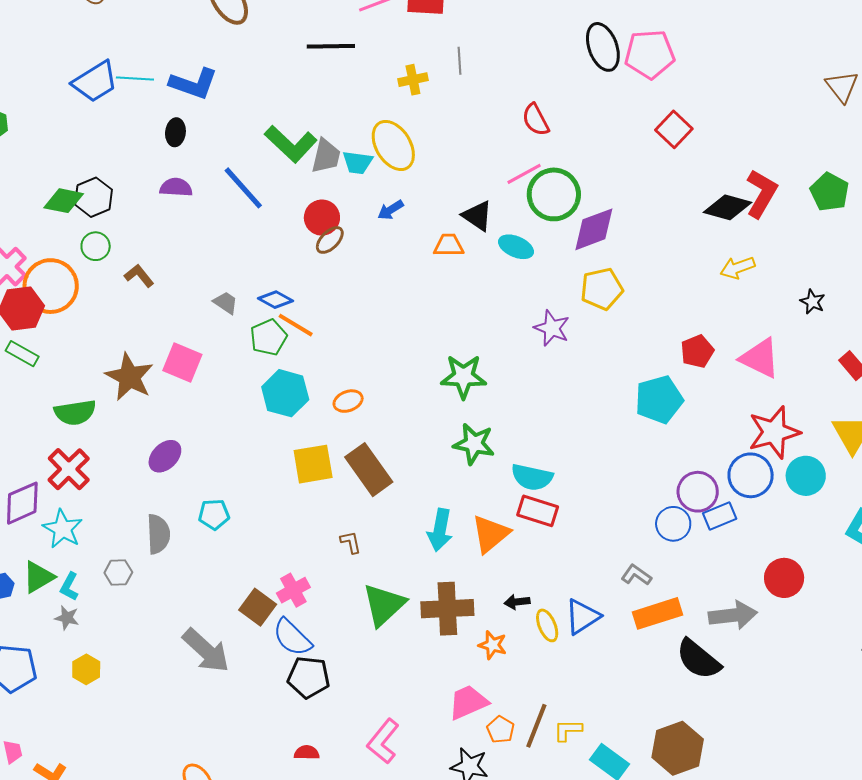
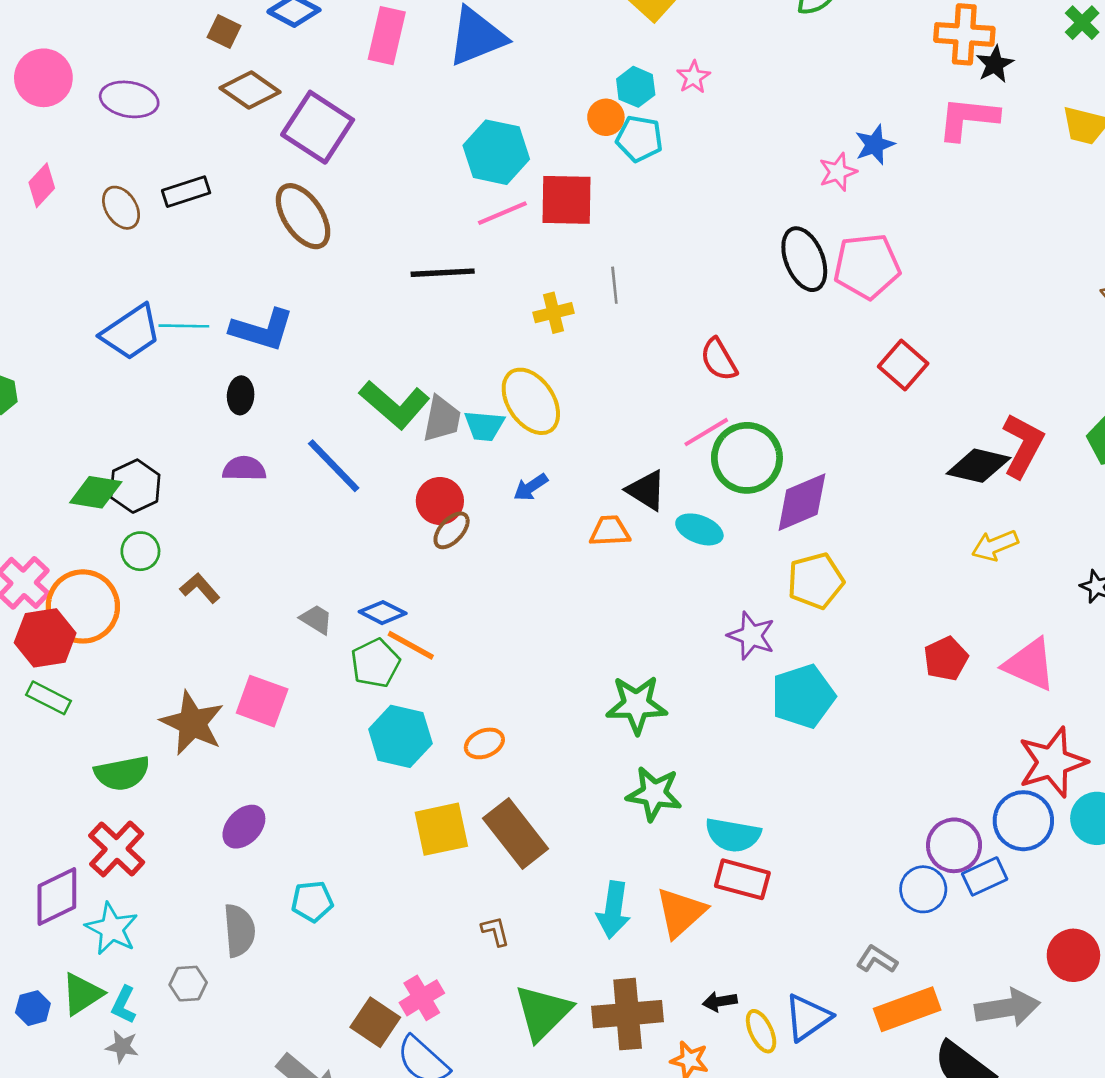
cyan pentagon: (659, 400) -> (803, 696), moved

